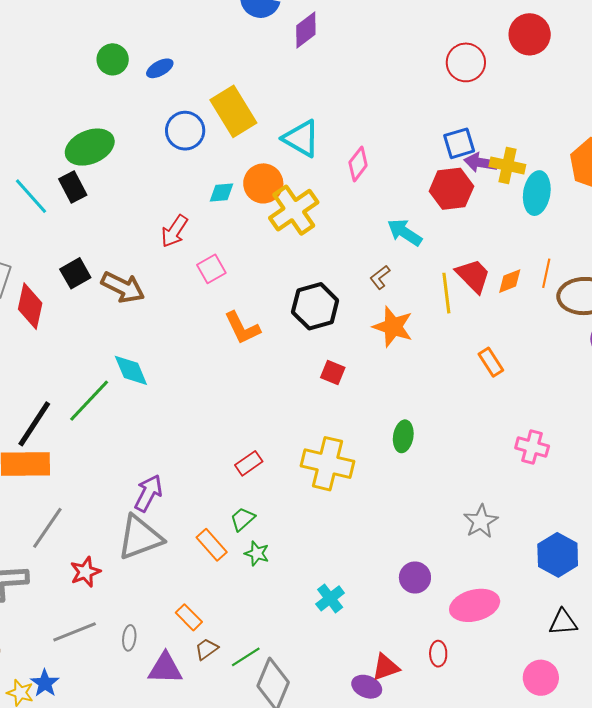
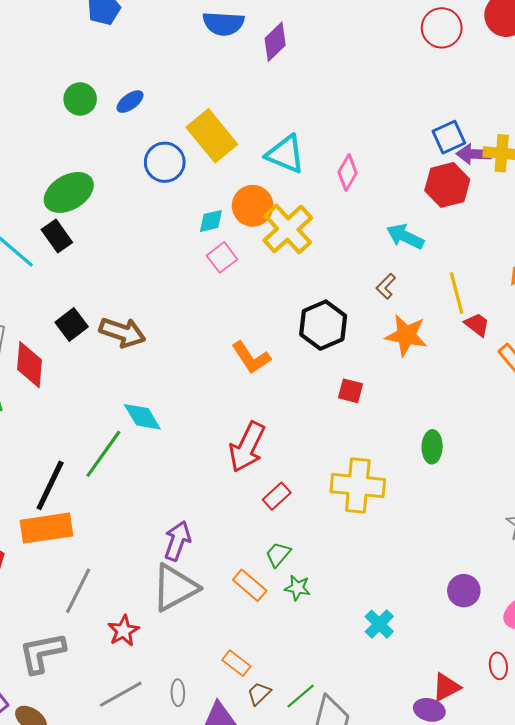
red circle: (466, 62) -> (442, 28), moved
red arrow: (174, 231) -> (247, 447), moved, size x1.4
pink square: (211, 269) -> (222, 257), moved
red trapezoid: (473, 276) -> (477, 325), moved, size x0.7

